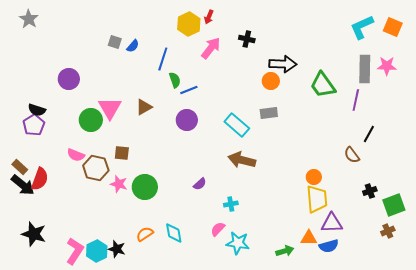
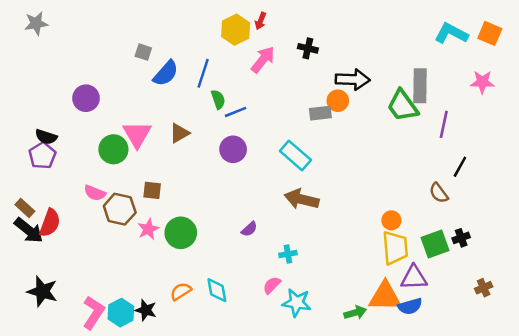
gray star: (29, 19) -> (36, 23), turned 30
cyan L-shape: (362, 27) -> (451, 33), turned 52
blue semicircle: (133, 46) -> (166, 73), moved, size x1.6
gray rectangle: (365, 69) -> (420, 86), moved
gray rectangle: (269, 113) -> (320, 113), moved
pink star: (119, 184) -> (148, 229), turned 30
green square: (394, 205) -> (435, 244), moved
orange triangle: (309, 238) -> (385, 296), size x1.6

